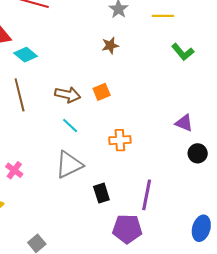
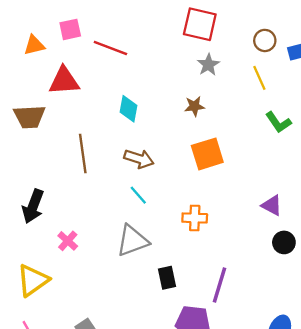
yellow line: (163, 16) -> (259, 78), turned 60
cyan diamond: (26, 55) -> (128, 109), moved, turned 55
orange square: (102, 92) -> (207, 154), moved, size x1.6

